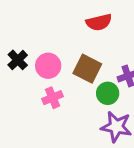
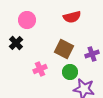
pink circle: (48, 66) -> (27, 20), moved
green circle: (108, 93) -> (70, 72), moved

